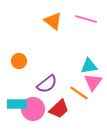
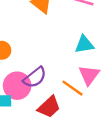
cyan triangle: (89, 66) -> (84, 44), moved
pink circle: (33, 109) -> (17, 86), moved

